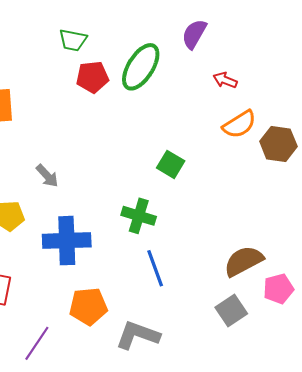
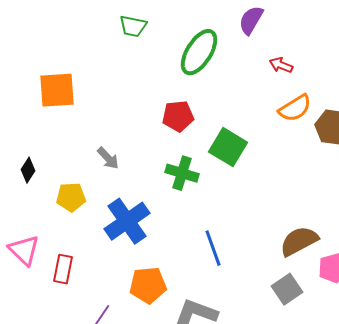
red pentagon: (92, 77) -> (178, 116), moved
green square: (171, 164) -> (228, 147), size x1.4
green cross: (139, 216) -> (182, 173), moved
blue cross: (67, 241) -> (127, 221), turned -33

